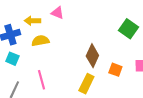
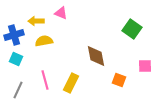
brown diamond: (92, 56) -> (96, 56), turned -35
orange square: (115, 70) -> (119, 80), moved
yellow rectangle: (86, 84) -> (71, 83), moved

